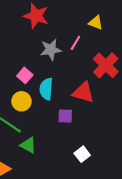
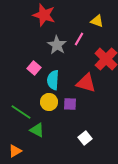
gray star: (51, 50) -> (57, 45), turned -30
yellow circle: (21, 101) -> (49, 102), moved

